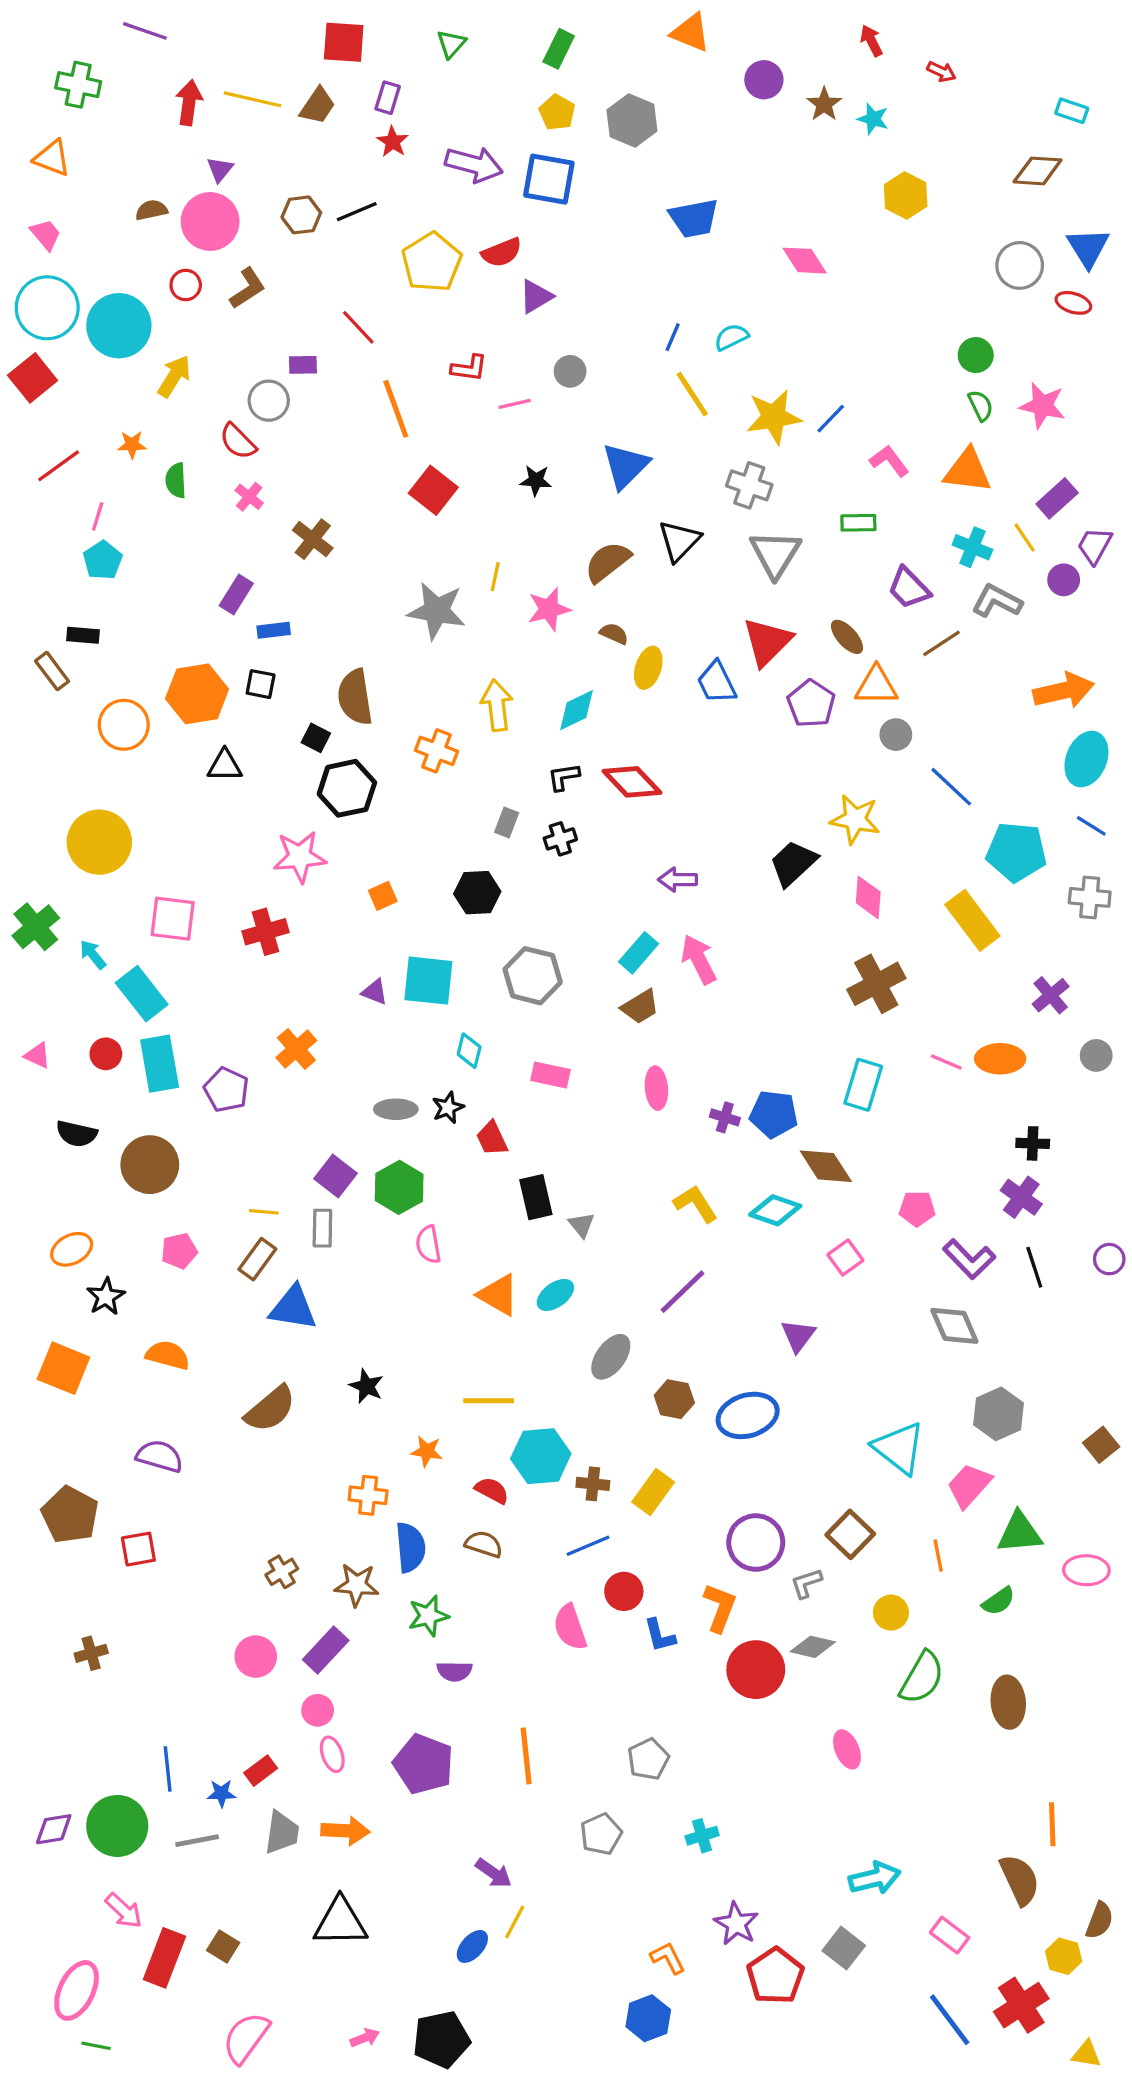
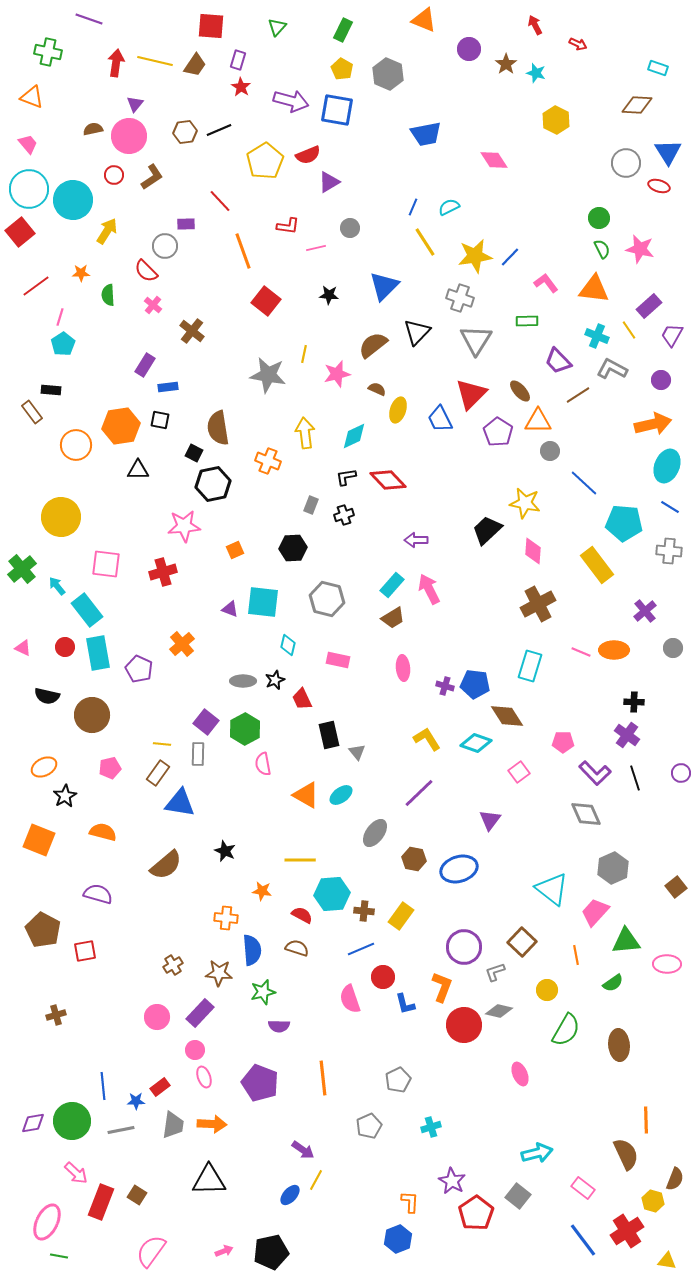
purple circle: (1064, 580) -> (661, 380), moved
orange L-shape: (668, 1958) -> (410, 1202), turned 30

